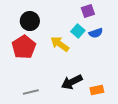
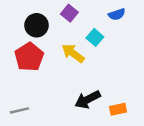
purple square: (88, 11) -> (69, 13), moved, turned -32
blue semicircle: (96, 33) -> (117, 14), moved
gray line: (31, 92) -> (19, 110), moved

